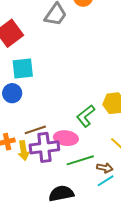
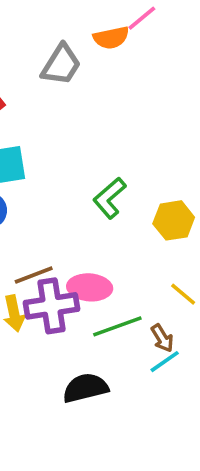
green L-shape: (86, 116) -> (110, 198), moved
brown arrow: (105, 168) -> (162, 338), turned 49

